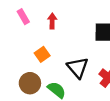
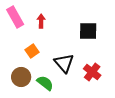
pink rectangle: (23, 17) -> (15, 17), size x1.5

